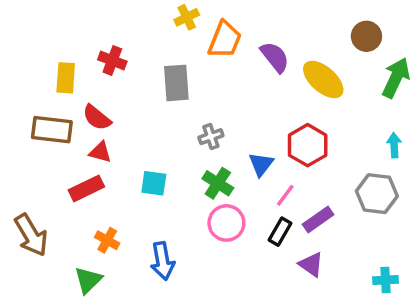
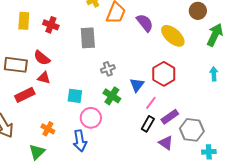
yellow rectangle: (66, 78) -> (24, 21), moved
red rectangle: (86, 188) -> (25, 95), moved
gray hexagon: (377, 194) -> (192, 130), moved
pink circle: (226, 223) -> (91, 118), moved

